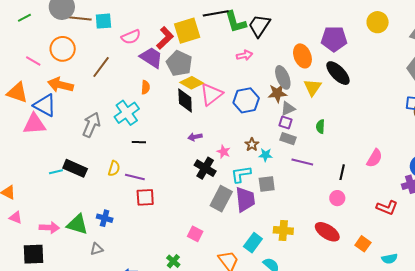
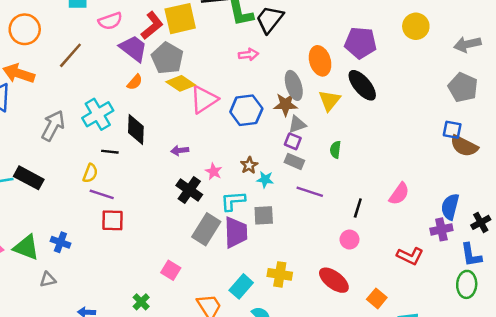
orange semicircle: (145, 87) -> (135, 82), moved, turned 32
black diamond: (185, 101) -> (136, 130), moved
yellow semicircle: (114, 168) -> (90, 173), moved

